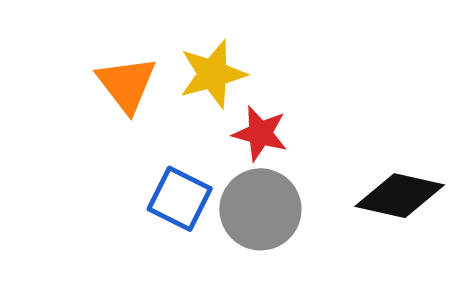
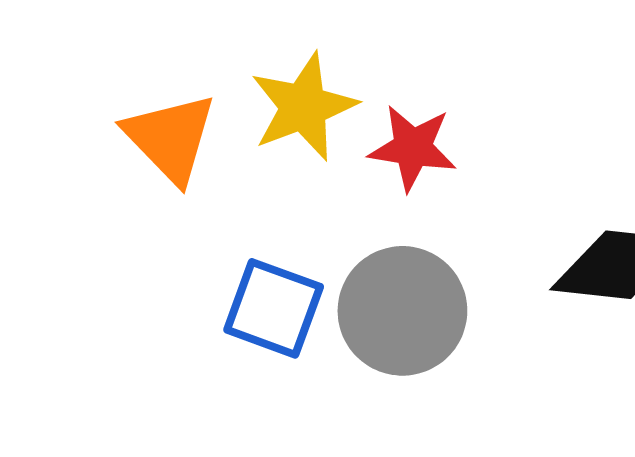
red star: (260, 133) -> (413, 148), moved

